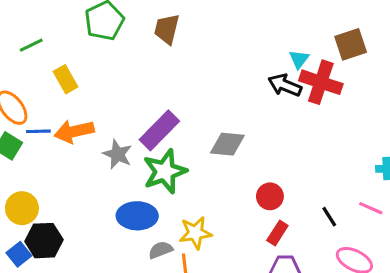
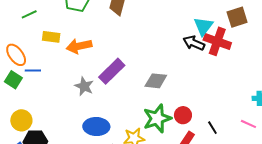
cyan triangle: (299, 59) -> (203, 26), size x1.5
yellow rectangle: (66, 79) -> (51, 37), turned -54
orange arrow: (74, 131) -> (79, 46), moved
green star: (165, 171) -> (157, 118), moved
black line: (329, 217) -> (212, 128), moved

